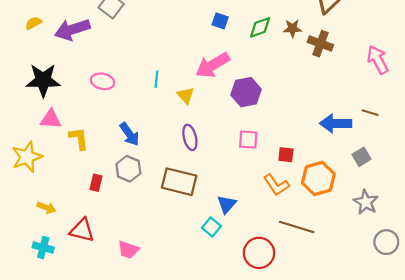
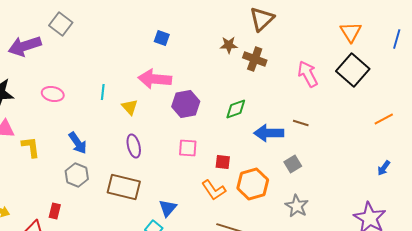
green diamond: (260, 27) -> (236, 109), moved
pink arrow: (213, 65) -> (155, 79), turned 36
red rectangle: (96, 183) -> (55, 211), moved

